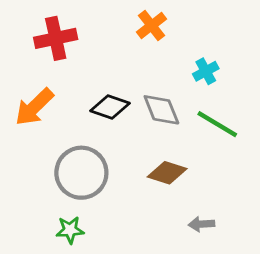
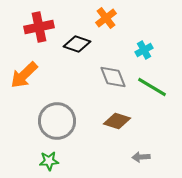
black diamond: (110, 107) -> (77, 44), moved

